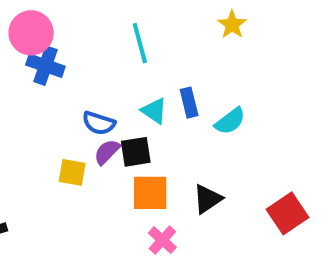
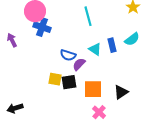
cyan semicircle: (230, 121) -> (132, 39), moved
purple semicircle: (107, 152) -> (79, 64), moved
black square: (136, 152) -> (69, 82), moved

